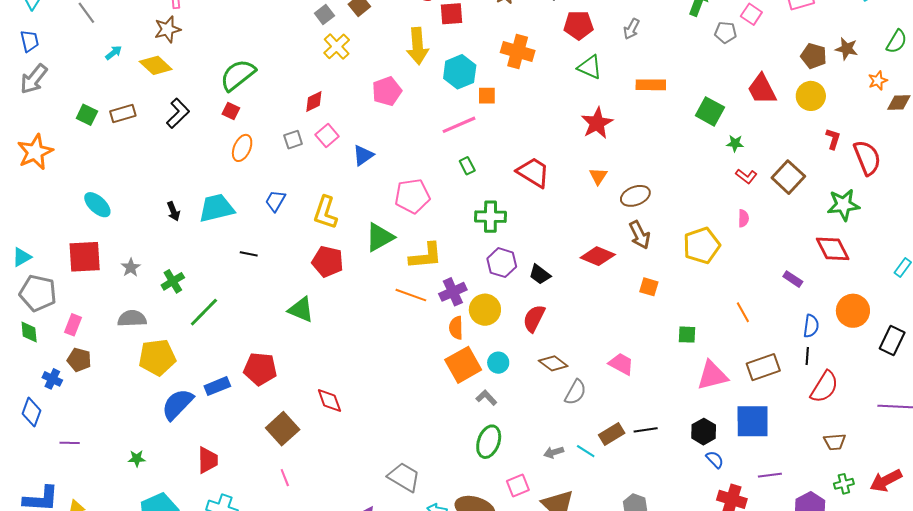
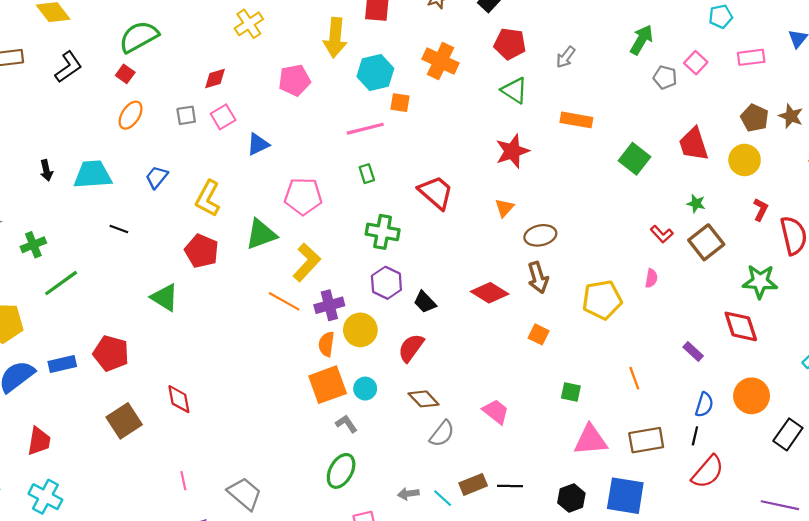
green star: (735, 143) -> (696, 204), moved
yellow L-shape: (426, 256) -> (307, 262), turned -51
pink line: (285, 478) -> (183, 481), moved

